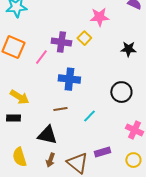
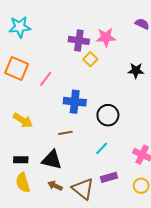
purple cross: (61, 42) -> (79, 40), moved
black circle: (121, 92) -> (108, 115), moved
cyan line: (89, 116) -> (102, 148), moved
black rectangle: (13, 118) -> (21, 160), moved
brown arrow: (50, 160) -> (55, 186), turned 96

